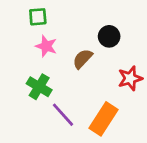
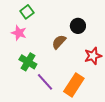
green square: (38, 17) -> (27, 12), turned -32
pink star: (46, 46) -> (19, 33), moved

